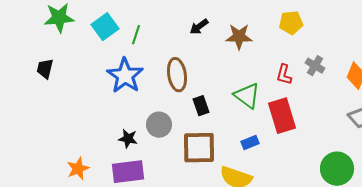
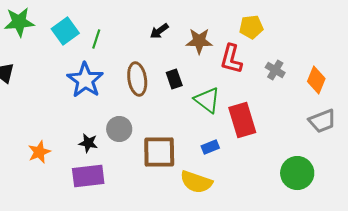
red L-shape: (284, 75) -> (231, 59), moved, size x1.4
black rectangle: (201, 106) -> (174, 79), moved
orange star: (78, 169) -> (39, 152), moved

